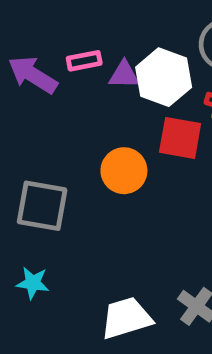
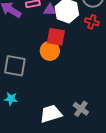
red square: (180, 138) -> (56, 37), moved

